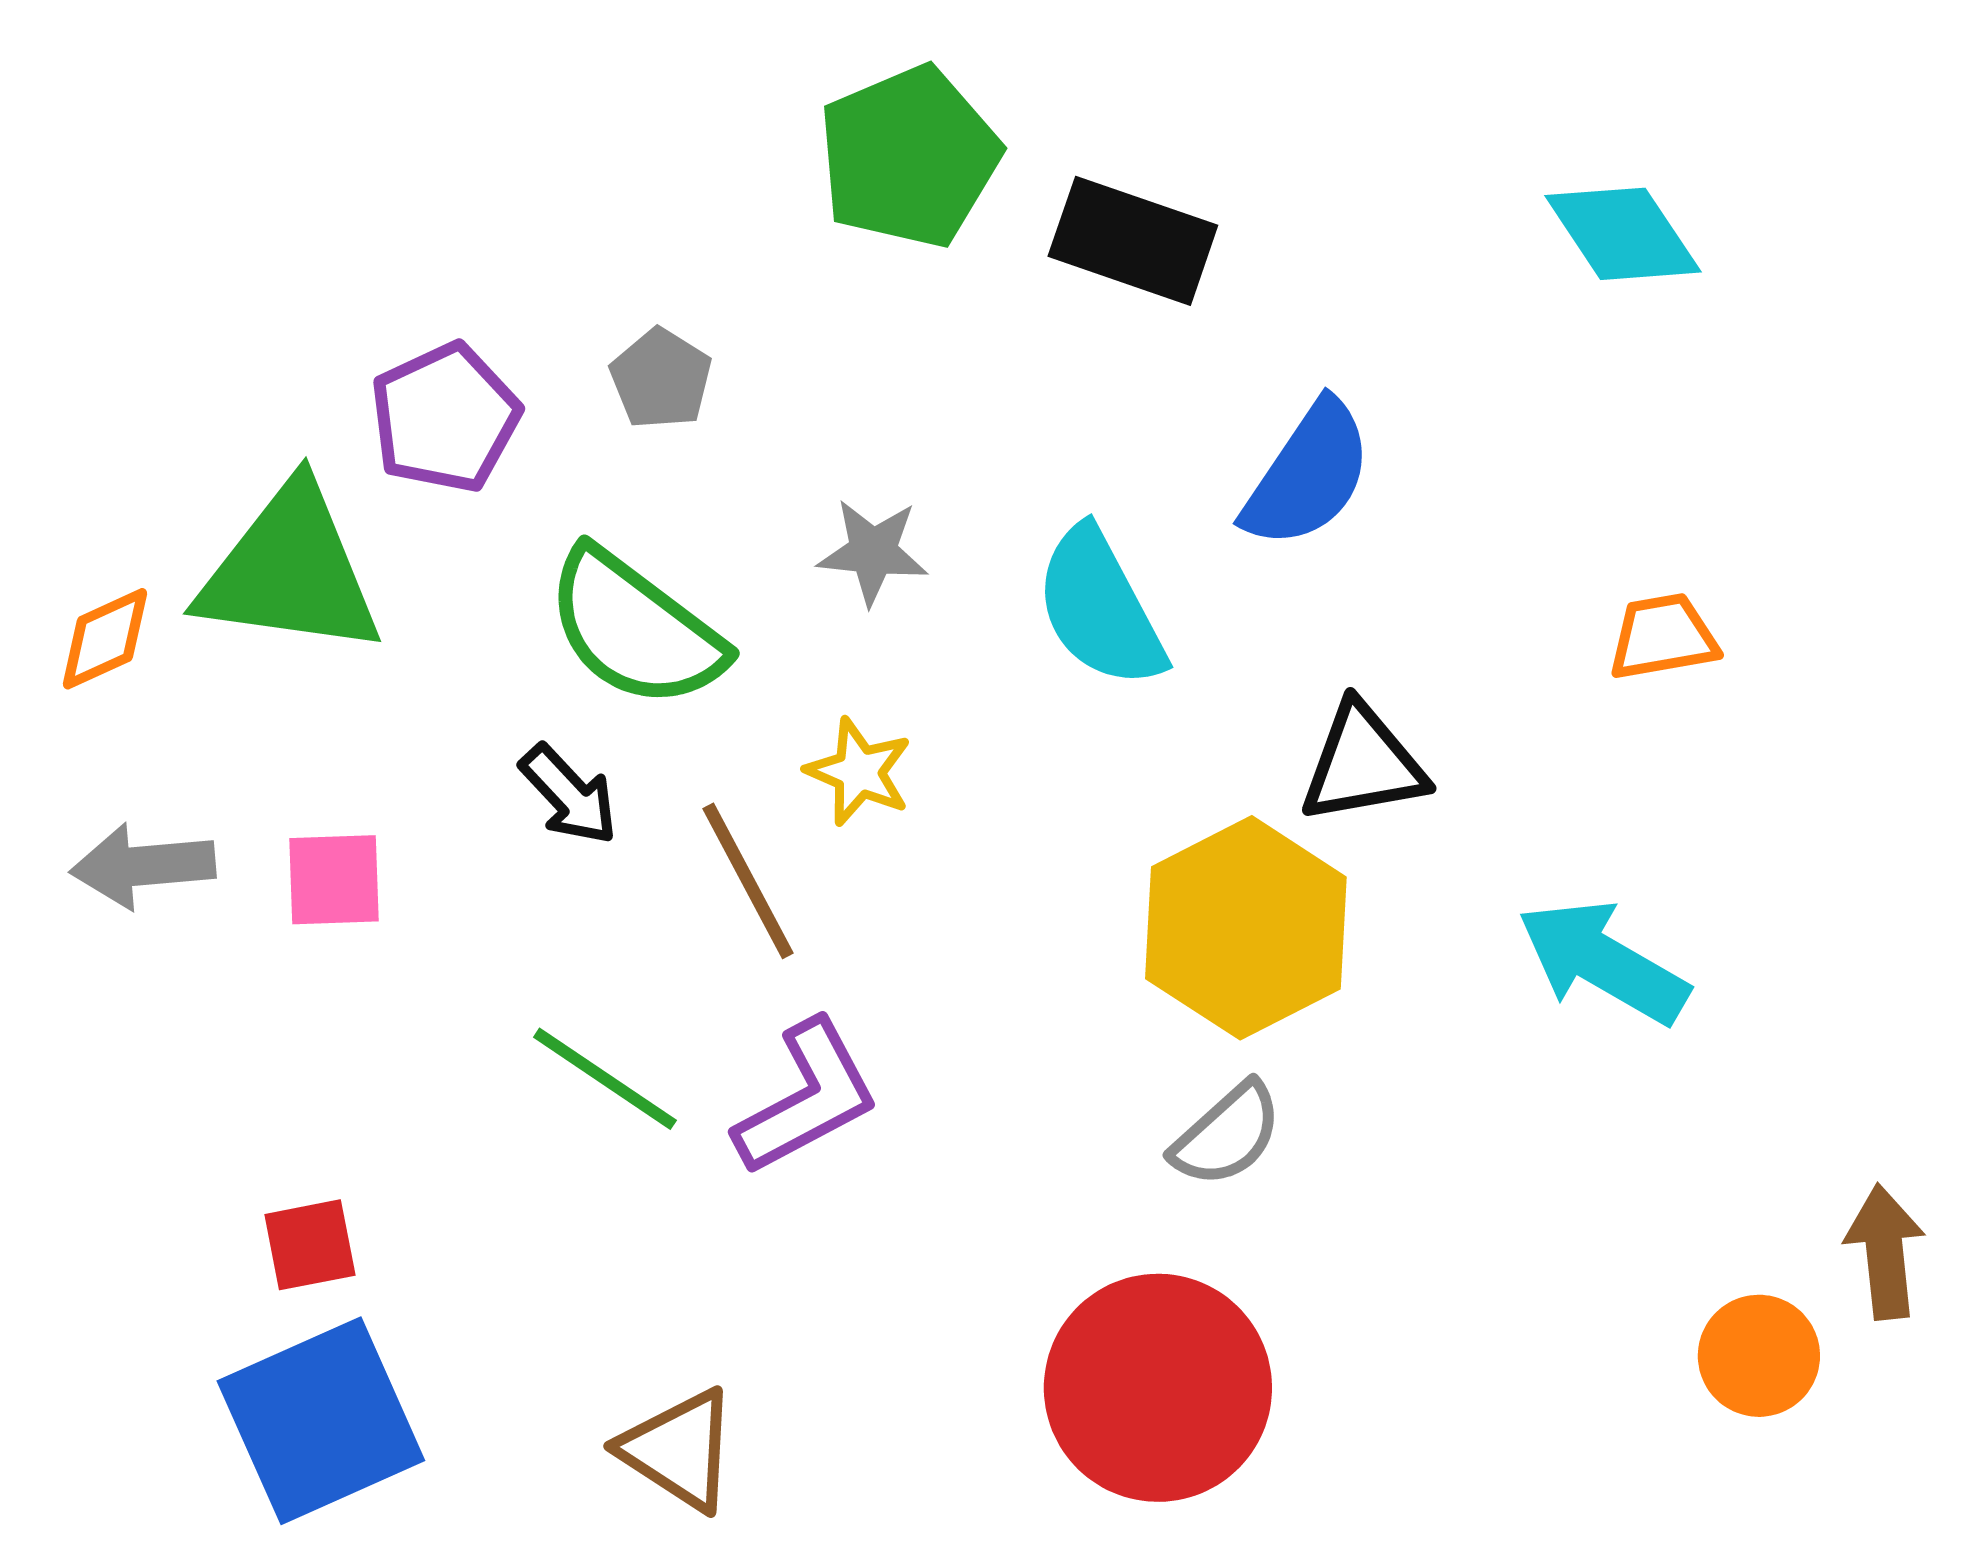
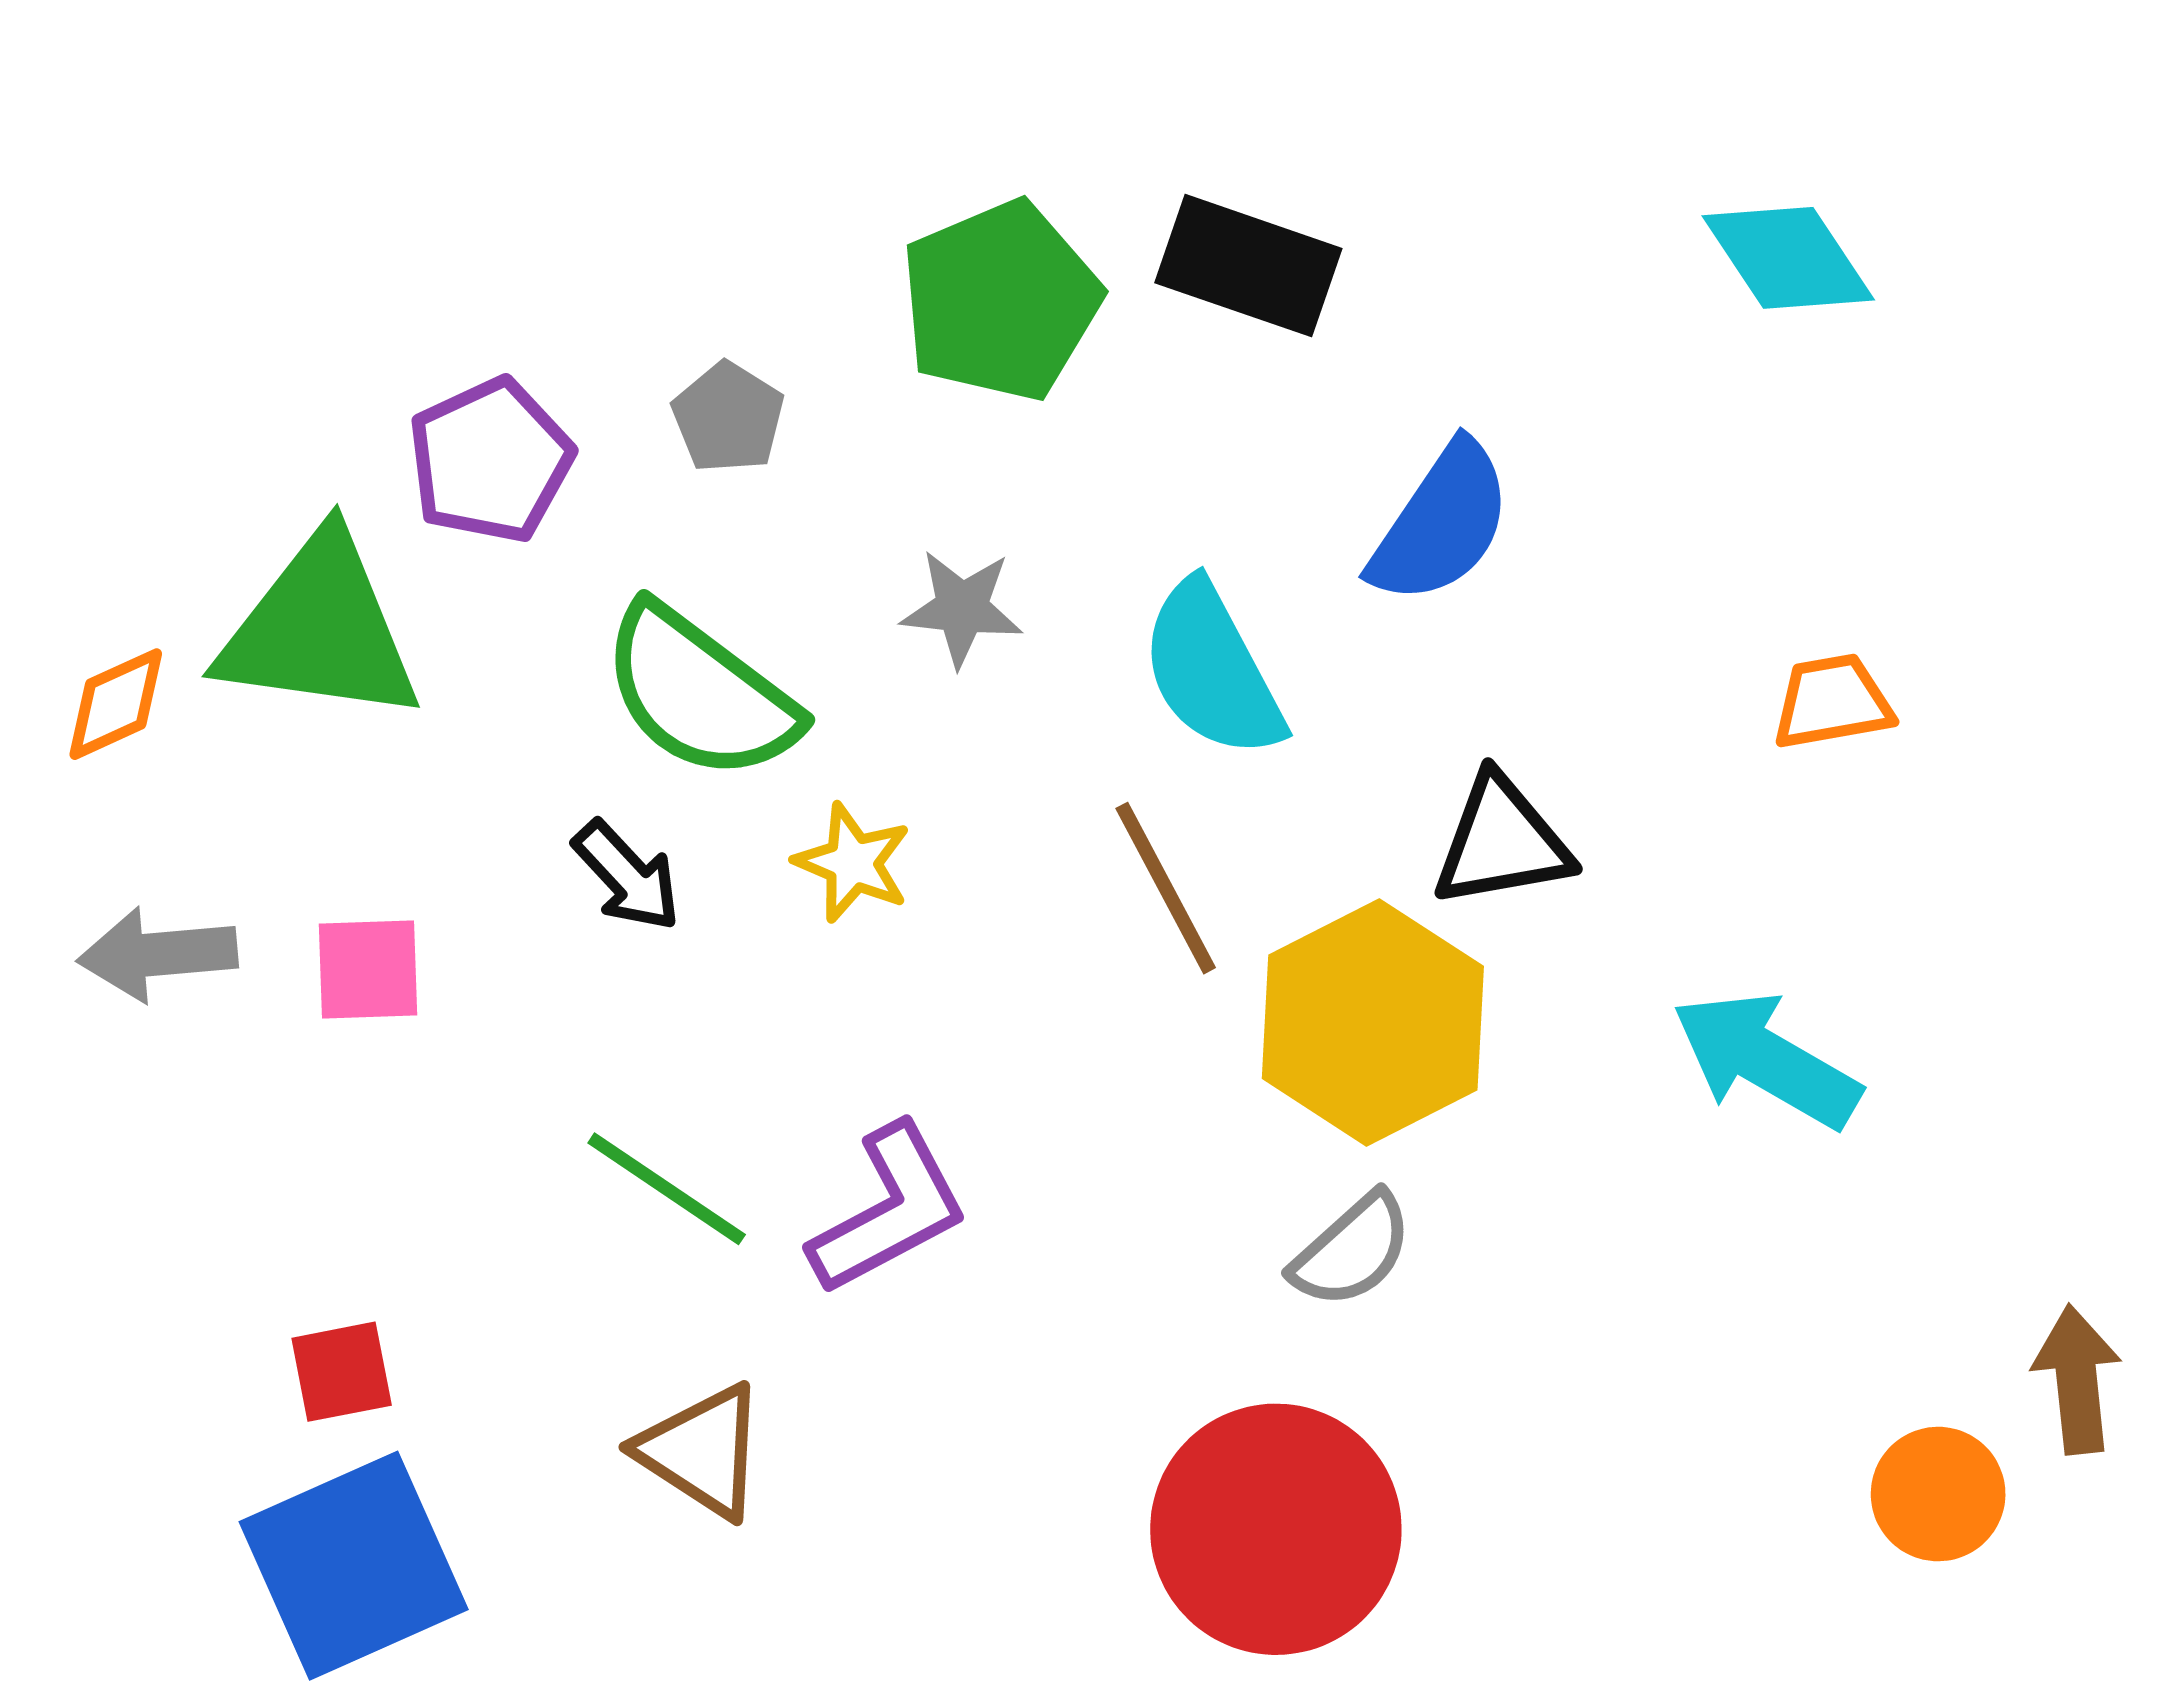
green pentagon: (909, 157) -> (1000, 301), moved
yellow star: (859, 772) -> (853, 863), moved
brown line: (748, 881) -> (1166, 888), moved
brown triangle: (679, 1450) -> (702, 1451), moved

